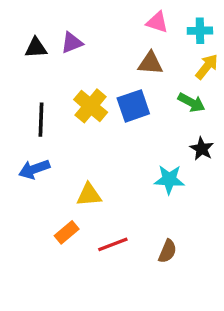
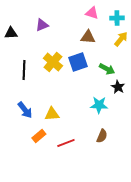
black triangle: (36, 48) -> (11, 33), moved
green arrow: (191, 103) -> (107, 69), moved
blue arrow: (34, 169) -> (25, 110), moved, turned -108
brown semicircle: (167, 251) -> (102, 136), moved

